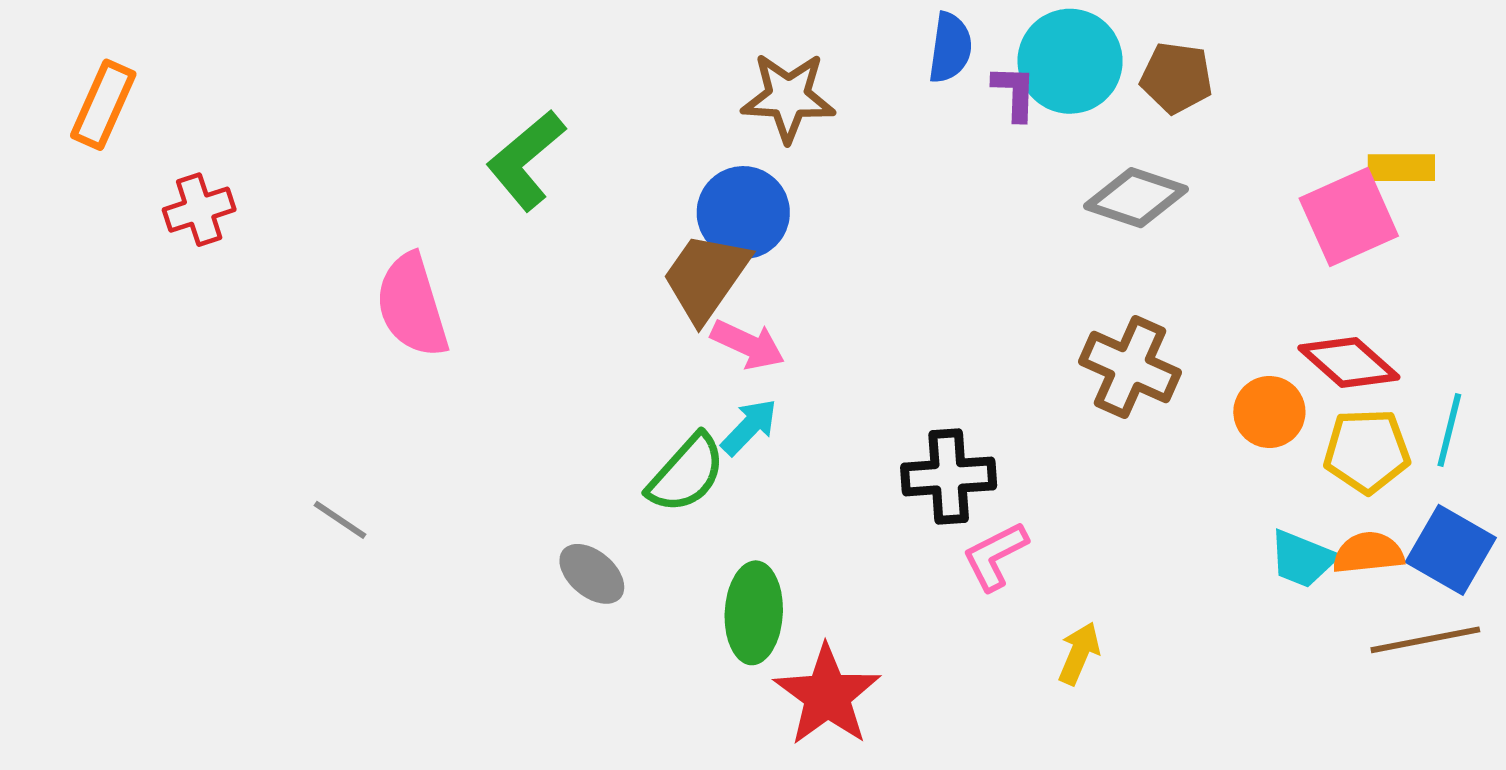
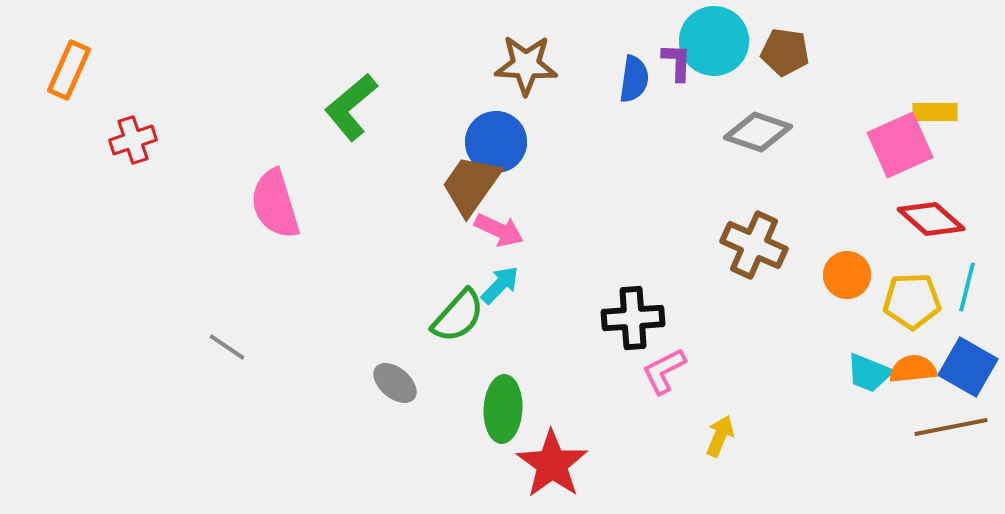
blue semicircle: (950, 48) -> (634, 79), moved
red diamond: (1349, 363) -> (931, 219), moved

